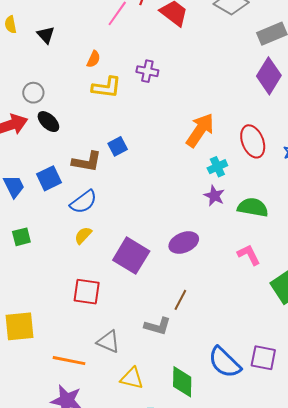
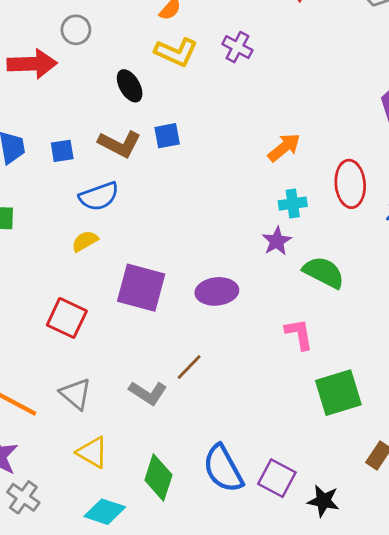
black ellipse: (48, 122) -> (130, 86), moved
orange arrow: (200, 130) -> (284, 147), size x0.7
blue square: (49, 178) -> (62, 151), size x0.7
purple square: (131, 256) -> (141, 288), turned -33

